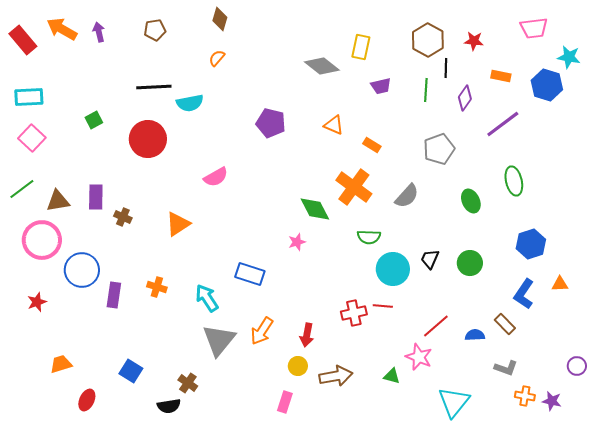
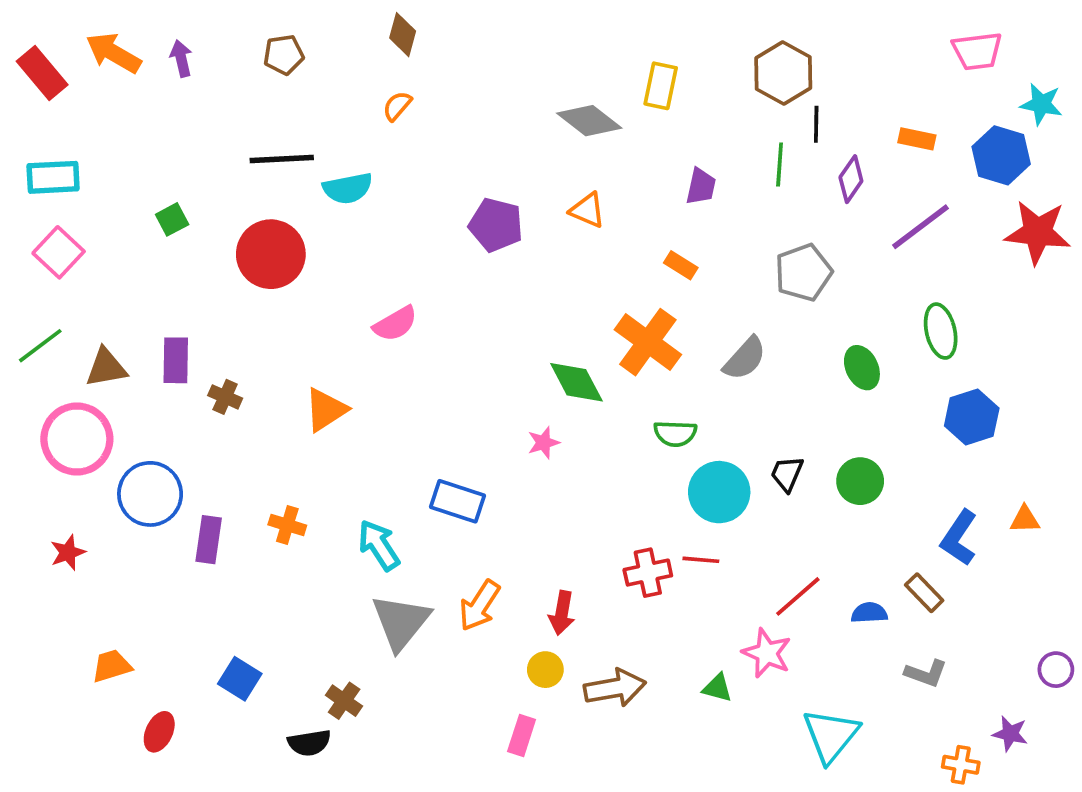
red star: (474, 41) -> (1038, 232), moved, size x1.8
purple trapezoid: (381, 86) -> (701, 186), moved, turned -65
orange triangle: (334, 125) -> (587, 210), moved
blue hexagon: (531, 244) -> (972, 417), moved
orange cross: (525, 396) -> (961, 765), moved

